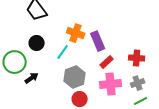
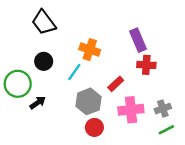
purple rectangle: (98, 41) -> (138, 40), moved
red cross: (137, 58) -> (146, 65), moved
red rectangle: (107, 62) -> (116, 84), moved

